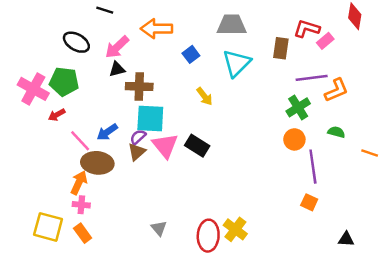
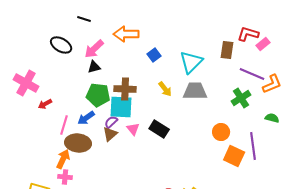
gray trapezoid: (232, 25) -> (195, 91), moved
purple line: (312, 78) -> (252, 74), turned 30
green pentagon: (64, 82) -> (98, 95), moved
brown cross: (139, 86) -> (125, 89), moved
orange circle: (294, 139) -> (221, 132), moved
pink line: (80, 141) -> (64, 125), turned 60
pink triangle: (165, 146) -> (133, 129), size x0.6
orange square: (309, 202) -> (234, 156), moved, size x1.5

